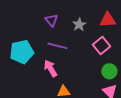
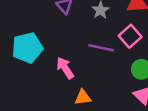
purple line: (57, 46) -> (101, 48), moved

